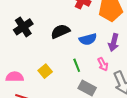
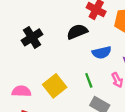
black semicircle: (60, 31) -> (77, 32), moved
yellow square: (45, 71) -> (55, 86), size x1.5

